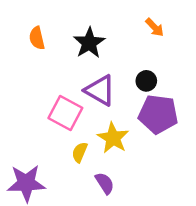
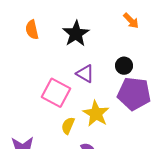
purple triangle: (100, 90) -> (85, 74), size x0.7

